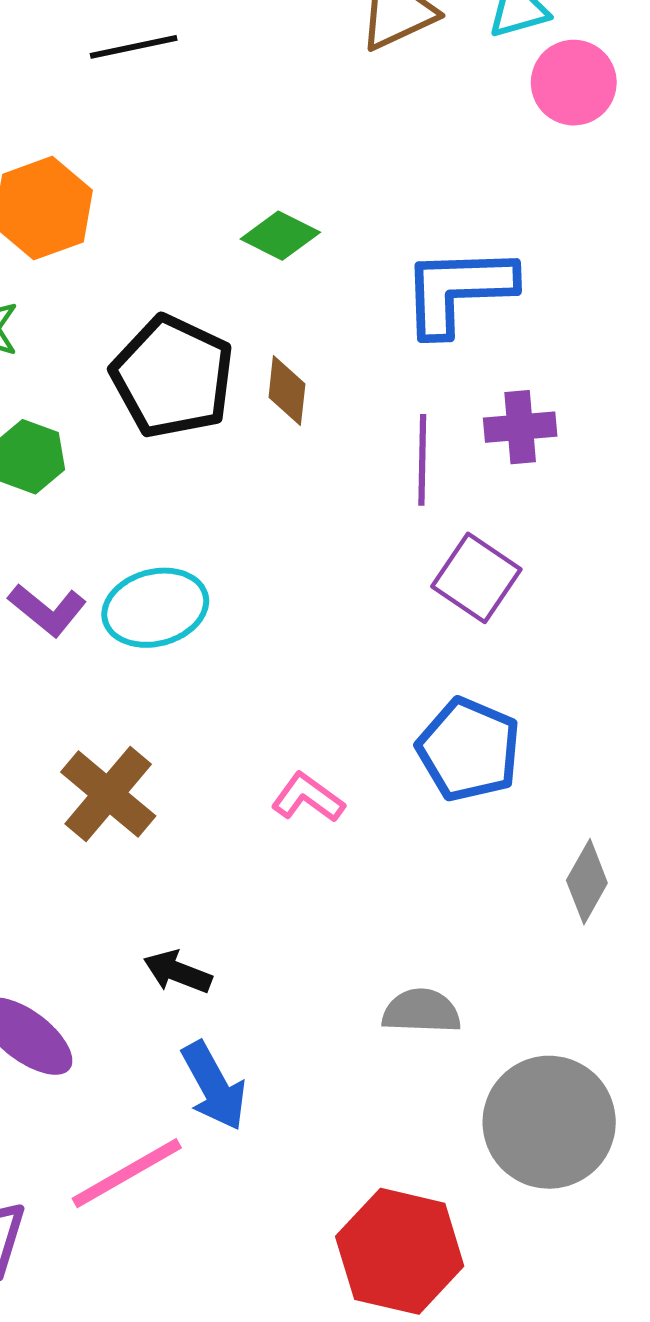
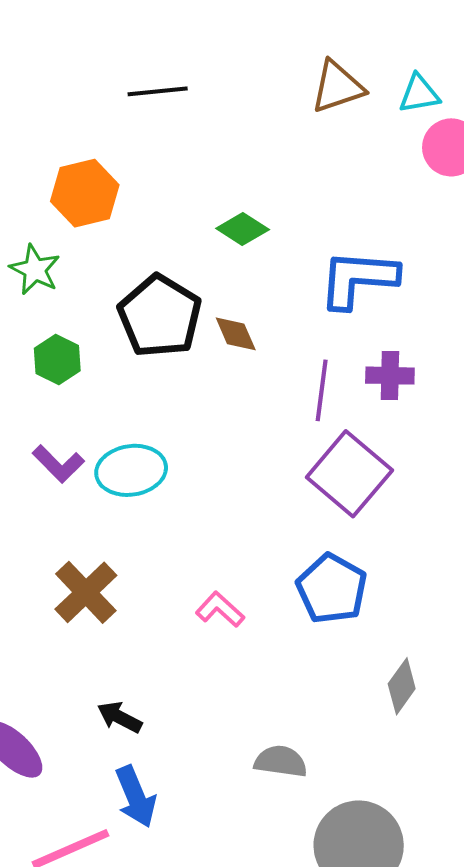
brown diamond: (287, 391) -> (236, 334), turned -36
purple square: (476, 578) -> (349, 474), size x1.4

